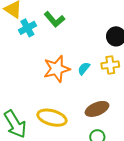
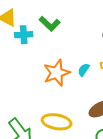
cyan cross: (27, 28) -> (24, 35), turned 30

